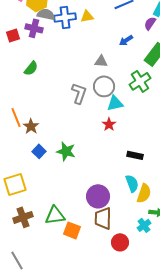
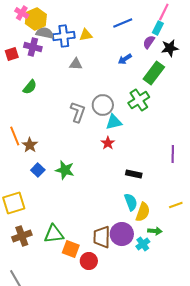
gray triangle: (101, 61) -> (76, 64), moved
purple circle: (98, 196) -> (122, 234), moved
red circle: (120, 242) -> (89, 261), moved

